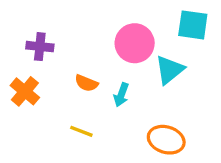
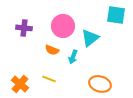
pink circle: (135, 43) -> (63, 26), moved
cyan triangle: (170, 70) -> (90, 38), moved
orange cross: (25, 91) -> (20, 84), moved

